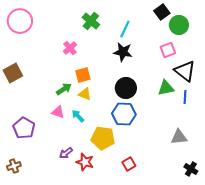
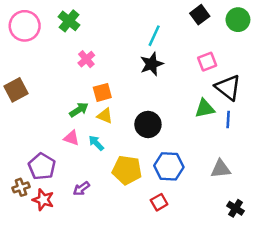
green cross: (91, 21) -> (69, 21), moved
green circle: (179, 25) -> (238, 20), moved
black star: (123, 52) -> (152, 64), turned -30
black circle: (126, 88) -> (148, 124), moved
blue hexagon: (124, 114) -> (169, 166), moved
purple pentagon: (24, 128) -> (42, 166), moved
red star: (85, 162) -> (43, 200), moved
brown cross: (14, 166) -> (21, 187), moved

